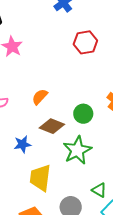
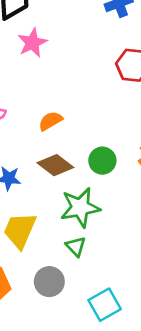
green triangle: (99, 190) -> (76, 246), moved

